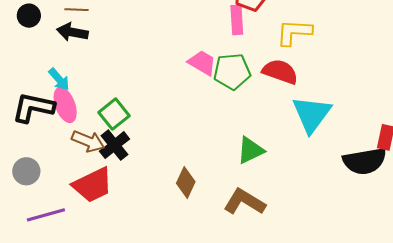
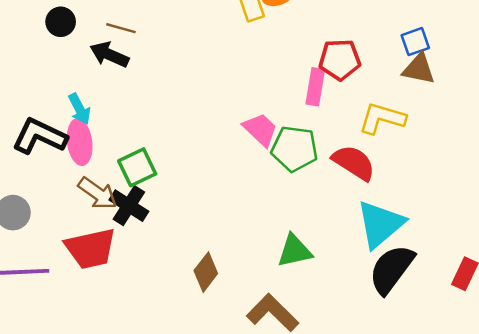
black cross: (115, 145) -> (129, 206), turned -32
black semicircle: (365, 161) -> (391, 269), moved, turned 123

